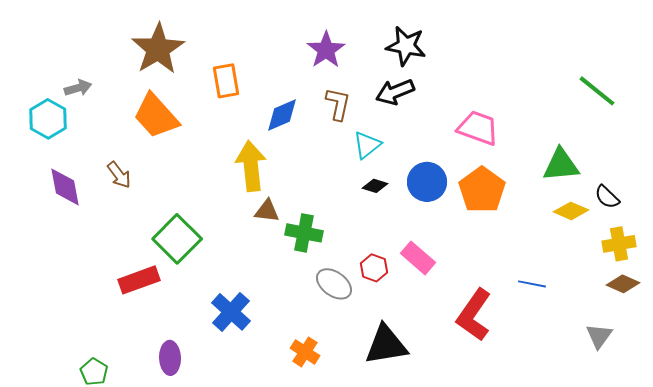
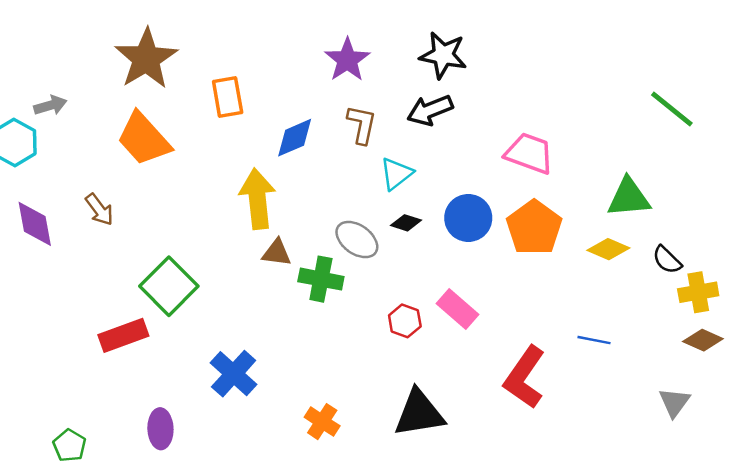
black semicircle: (607, 197) -> (667, 260), moved
yellow diamond: (571, 211) -> (608, 249), moved
gray ellipse: (334, 284) -> (357, 240), moved

